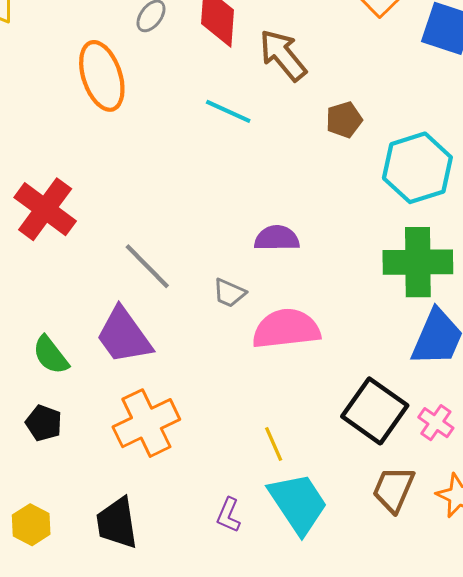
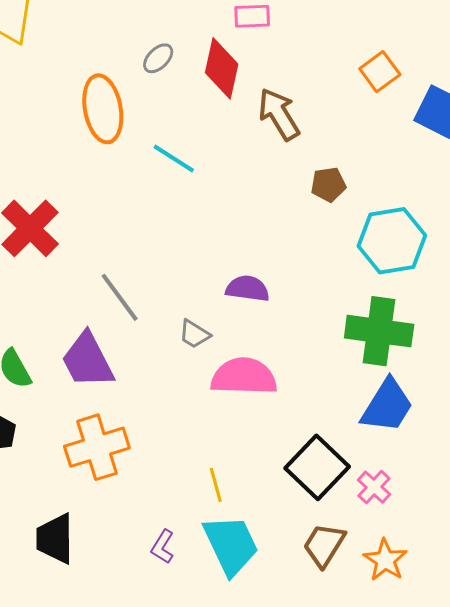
cyan line: (228, 111) -> (174, 158), moved

